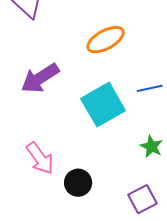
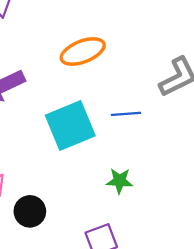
green star: (151, 146) -> (119, 181), turned -30

